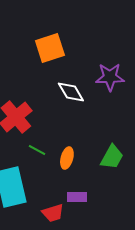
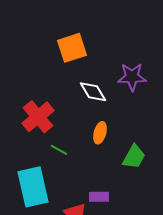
orange ellipse: (67, 158) -> (100, 133), moved

